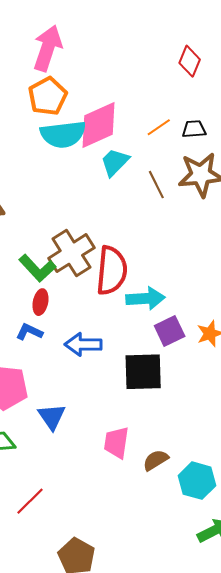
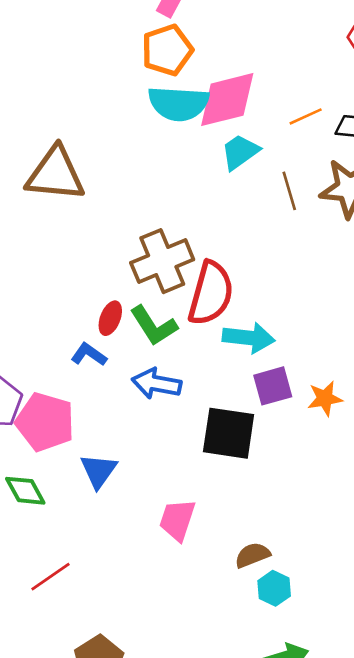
green L-shape: (37, 268) -> (154, 326), moved
brown semicircle: (156, 460) -> (252, 555), moved
cyan hexagon: (197, 481) -> (274, 588), size x0.7

